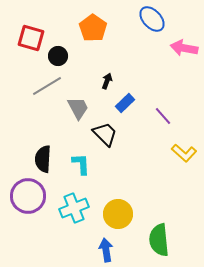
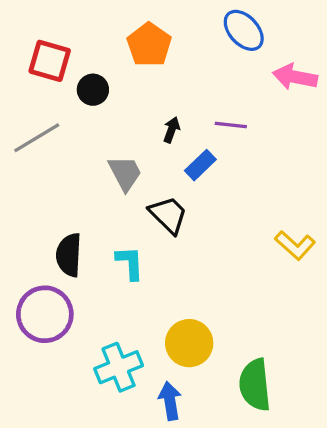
gray line: (47, 86) -> (37, 138), moved
purple line: (163, 116) -> (231, 125), moved, turned -42
cyan cross: (74, 208) -> (119, 367), moved

